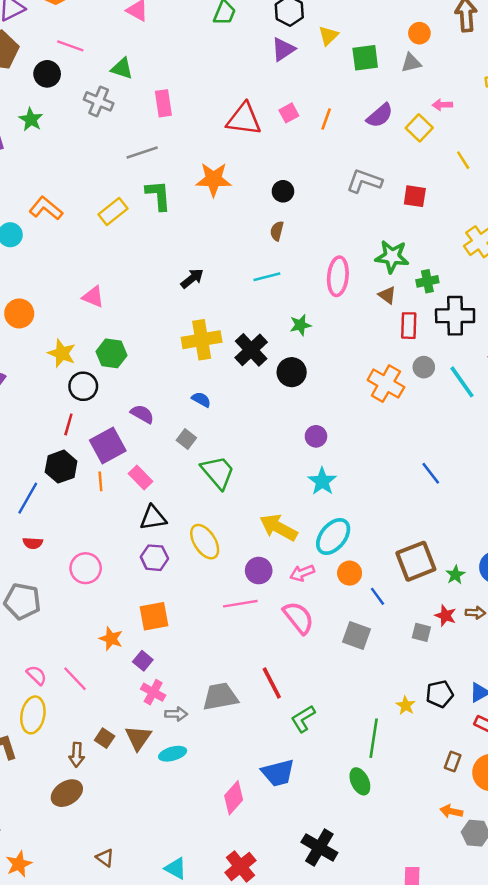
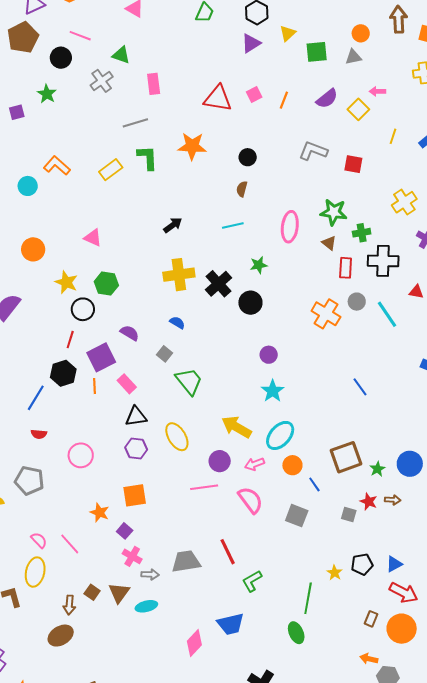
gray cross: (99, 101) -> (102, 81), turned 30
yellow line: (463, 160) -> (393, 136), turned 49

